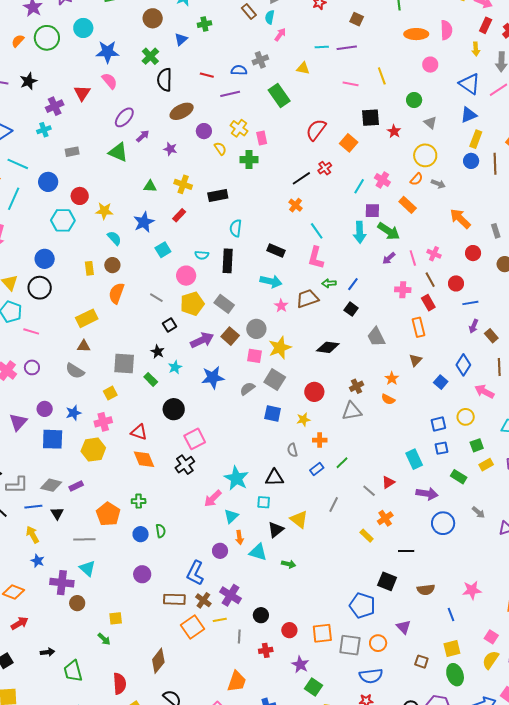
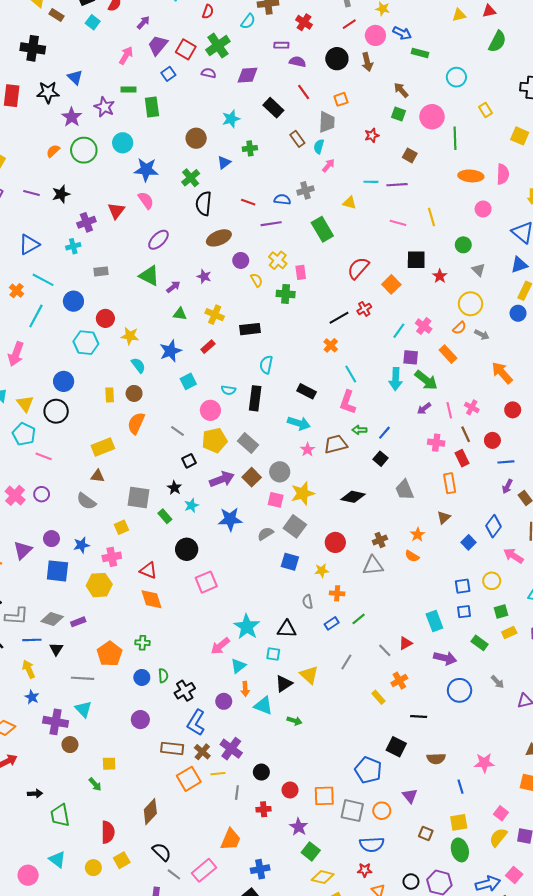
purple arrow: (143, 136) -> (173, 287), moved
black cross: (185, 465) -> (185, 691), moved

